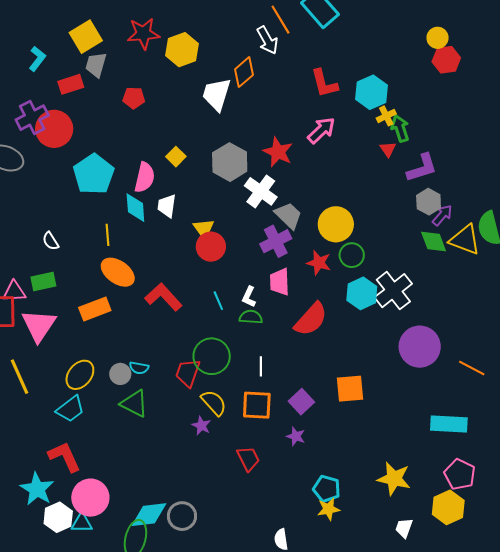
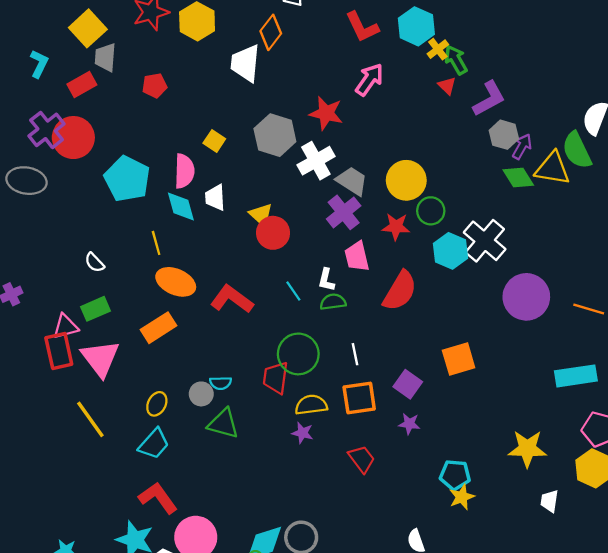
white cross: (261, 191) -> (316, 161), turned 36
yellow ellipse: (80, 375) -> (157, 404), size x0.7
yellow semicircle: (214, 403) -> (311, 405), turned -44

